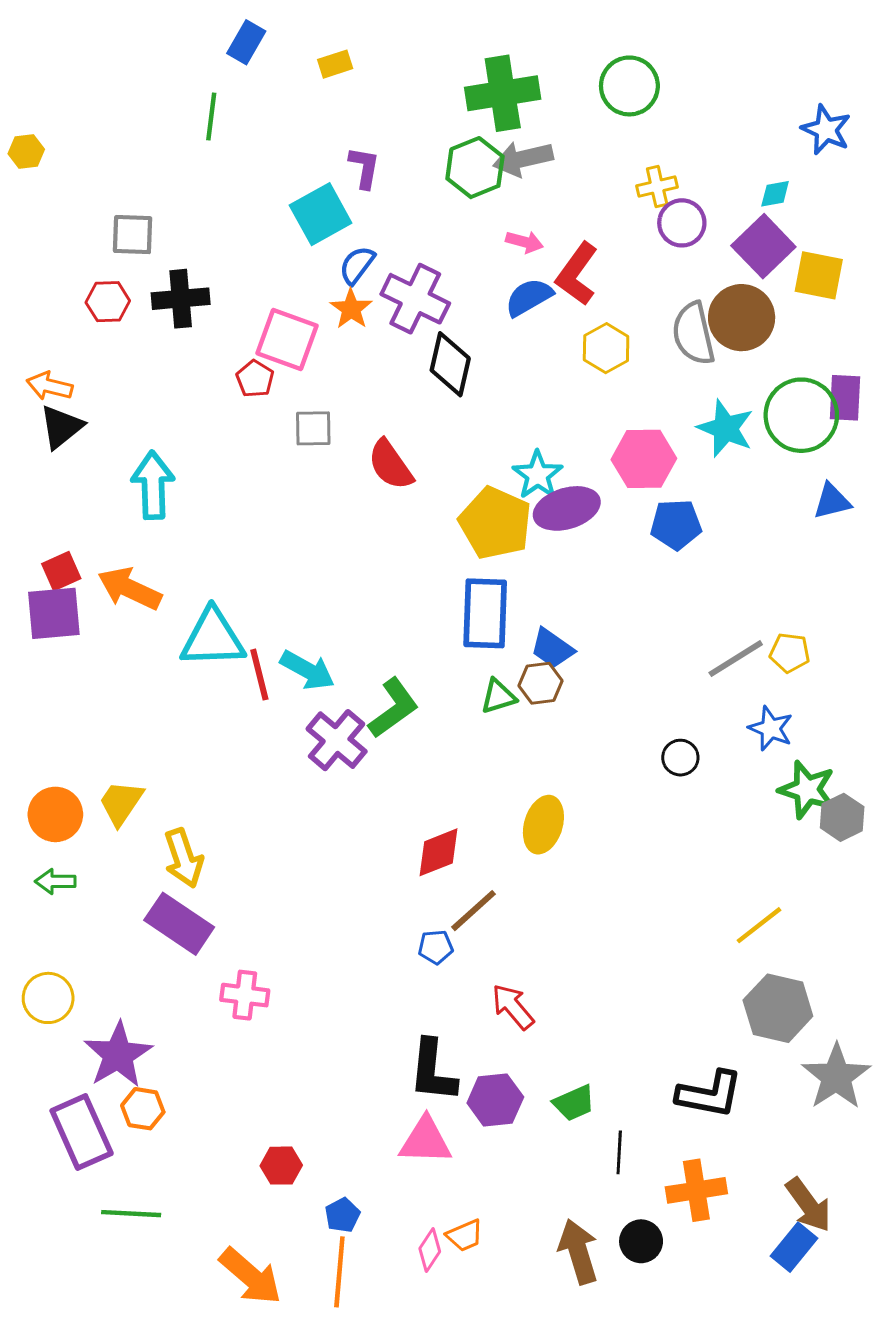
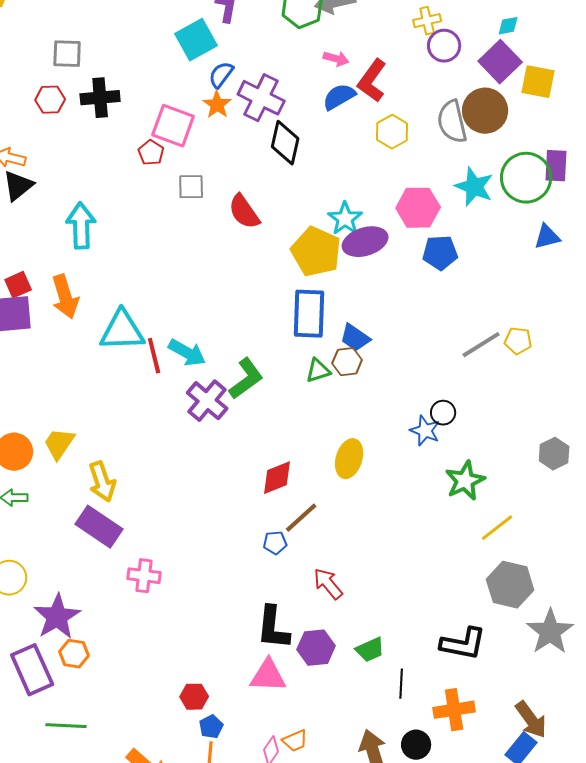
orange arrow: (130, 589) -> (65, 297), turned -132
blue star: (771, 728) -> (425, 431), moved
green star: (807, 790) -> (465, 481), moved, turned 30
red hexagon: (281, 1166) -> (194, 697), moved

